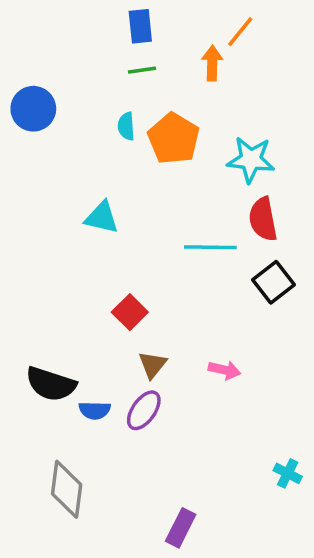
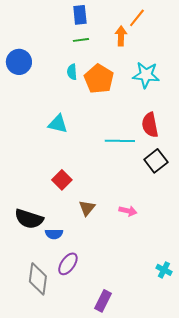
cyan star: (251, 160) -> (146, 75), moved
red square: (130, 312) -> (62, 180), moved
purple ellipse: (144, 410) -> (68, 264), moved

